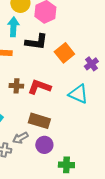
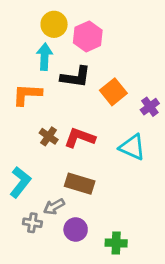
brown cross: (16, 86) -> (49, 136), turned 32
purple circle: (44, 145) -> (76, 229), moved

